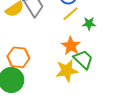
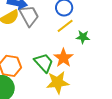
green trapezoid: (83, 59) -> (44, 63), moved

